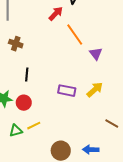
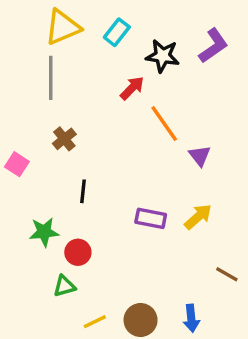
brown cross: (16, 44) -> (64, 139), turned 32
red circle: (24, 103) -> (78, 252), moved
yellow line: (34, 126) -> (95, 322), moved
blue arrow: (91, 150) -> (191, 318), turned -98

